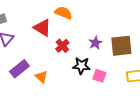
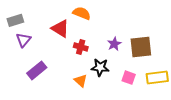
red cross: (62, 46) -> (81, 47), turned -32
pink square: (99, 76) -> (129, 78), moved
orange triangle: (41, 77) -> (81, 81), moved

